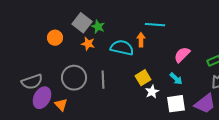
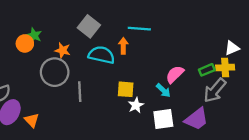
gray square: (82, 23) -> (89, 26), moved
green star: (98, 27) -> (34, 35), moved
pink semicircle: (182, 55) -> (175, 74), moved
gray circle: (74, 78) -> (55, 72), moved
yellow square: (143, 78) -> (126, 89), turned 35

